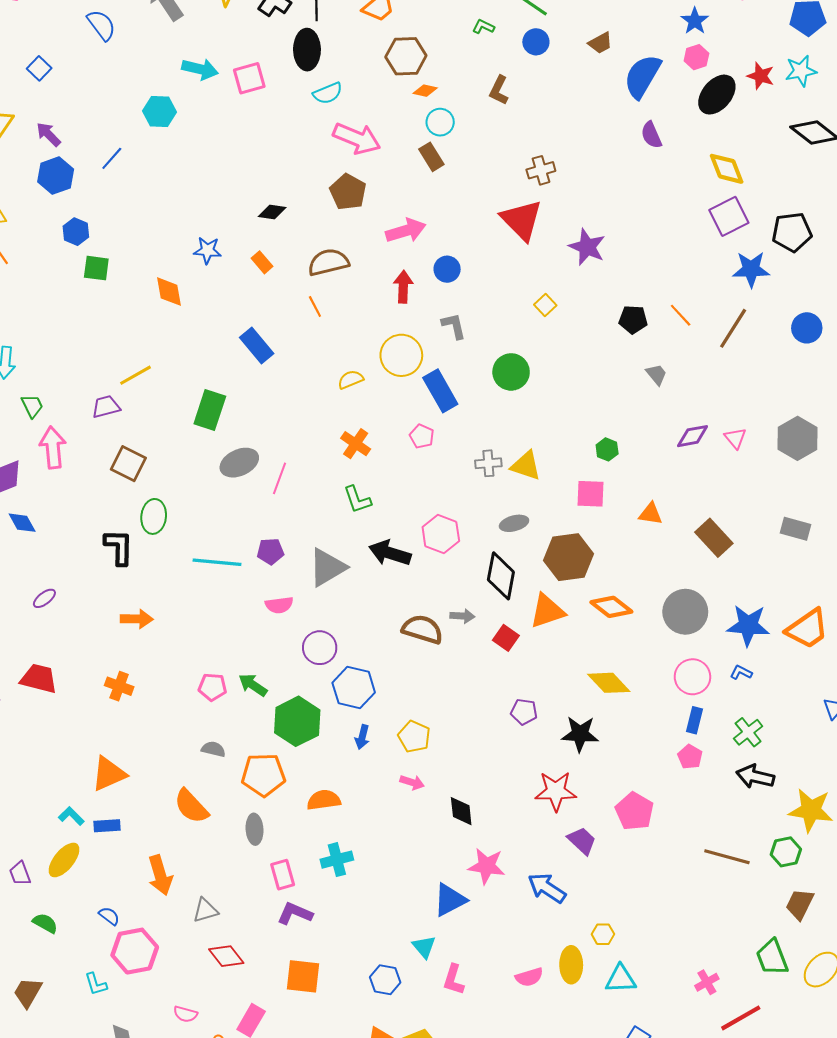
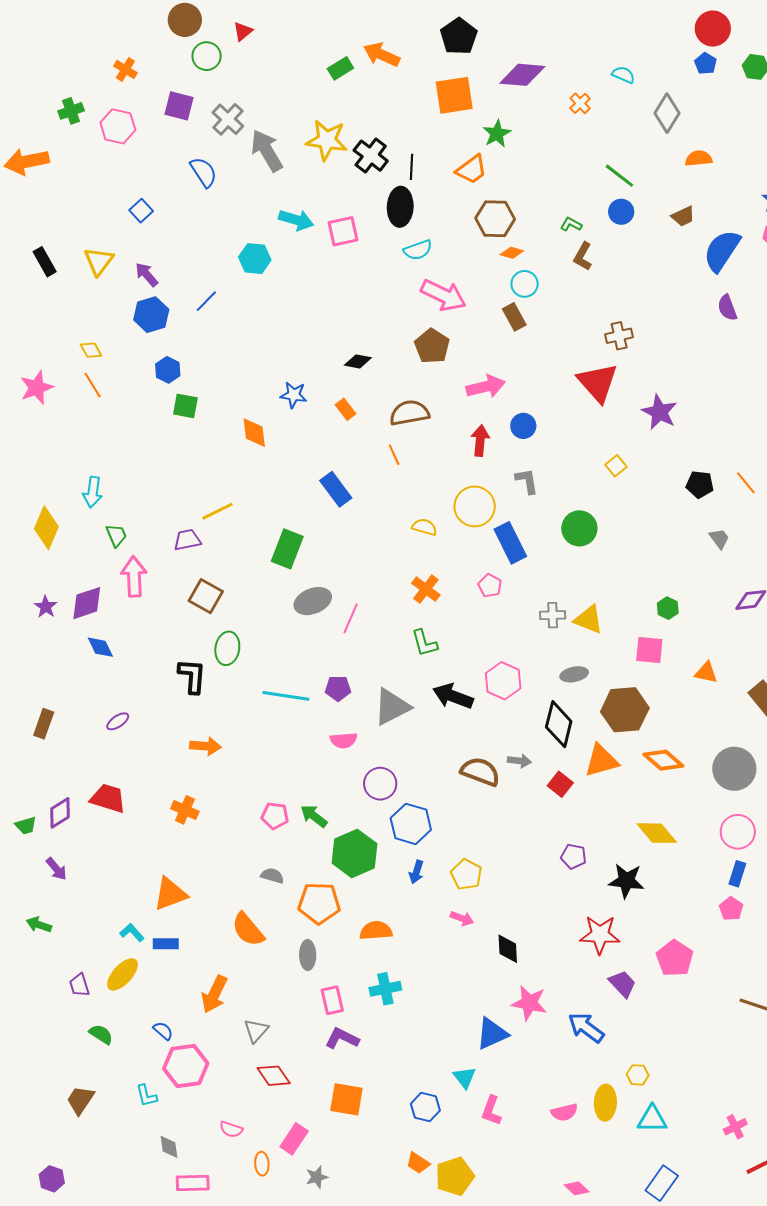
green L-shape: (483, 27) -> (571, 224), moved
yellow semicircle: (351, 380) -> (424, 527), turned 35
orange arrow: (160, 875) -> (214, 994), turned 39
gray triangle: (205, 910) -> (256, 1031), turned -36

